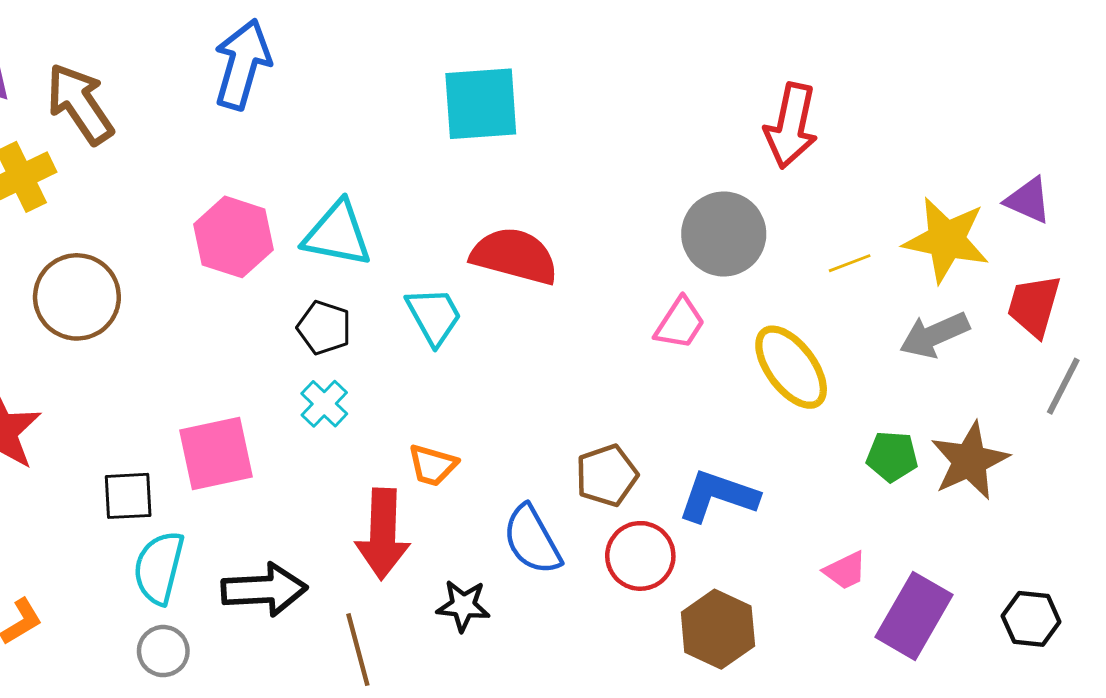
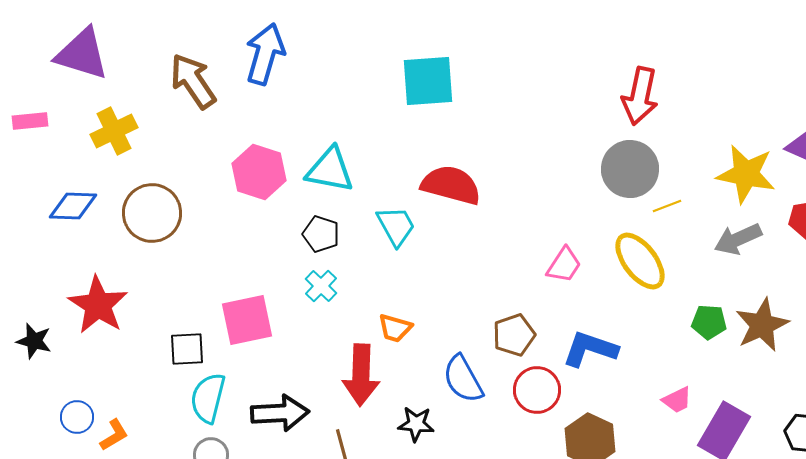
brown arrow: (80, 104) -> (193, 81), moved
gray circle: (724, 234) -> (630, 169), moved
yellow line: (850, 263) -> (667, 206), moved
pink trapezoid: (680, 323) -> (564, 265), moved

